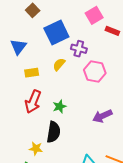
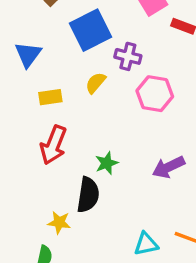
green star: (59, 106) -> (107, 163), moved

